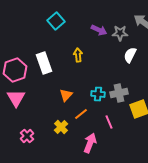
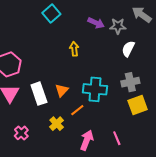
white rectangle: (44, 63) -> (39, 94), moved
gray cross: (119, 93) -> (130, 82), moved
cyan cross: (98, 94) -> (95, 89), size x1.6
pink line: (109, 122) -> (117, 138), moved

